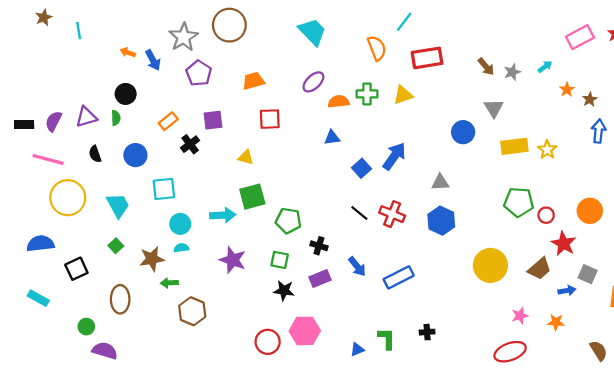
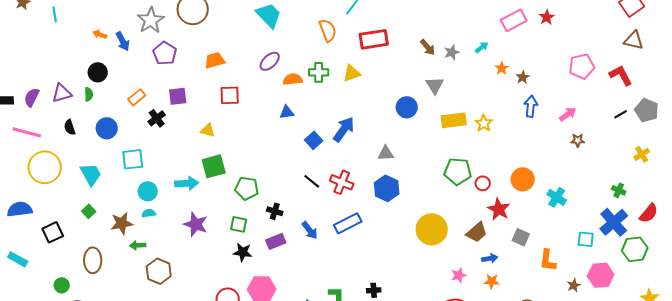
blue rectangle: (399, 277) -> (348, 223), moved
blue arrow: (567, 291) -> (490, 258), moved

